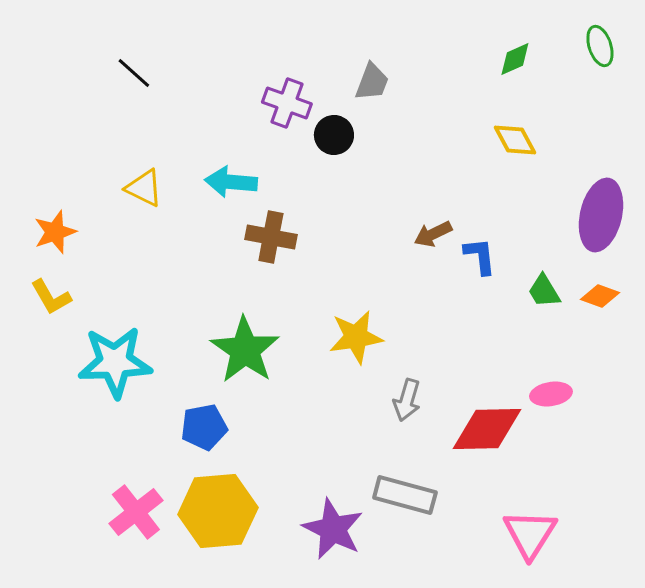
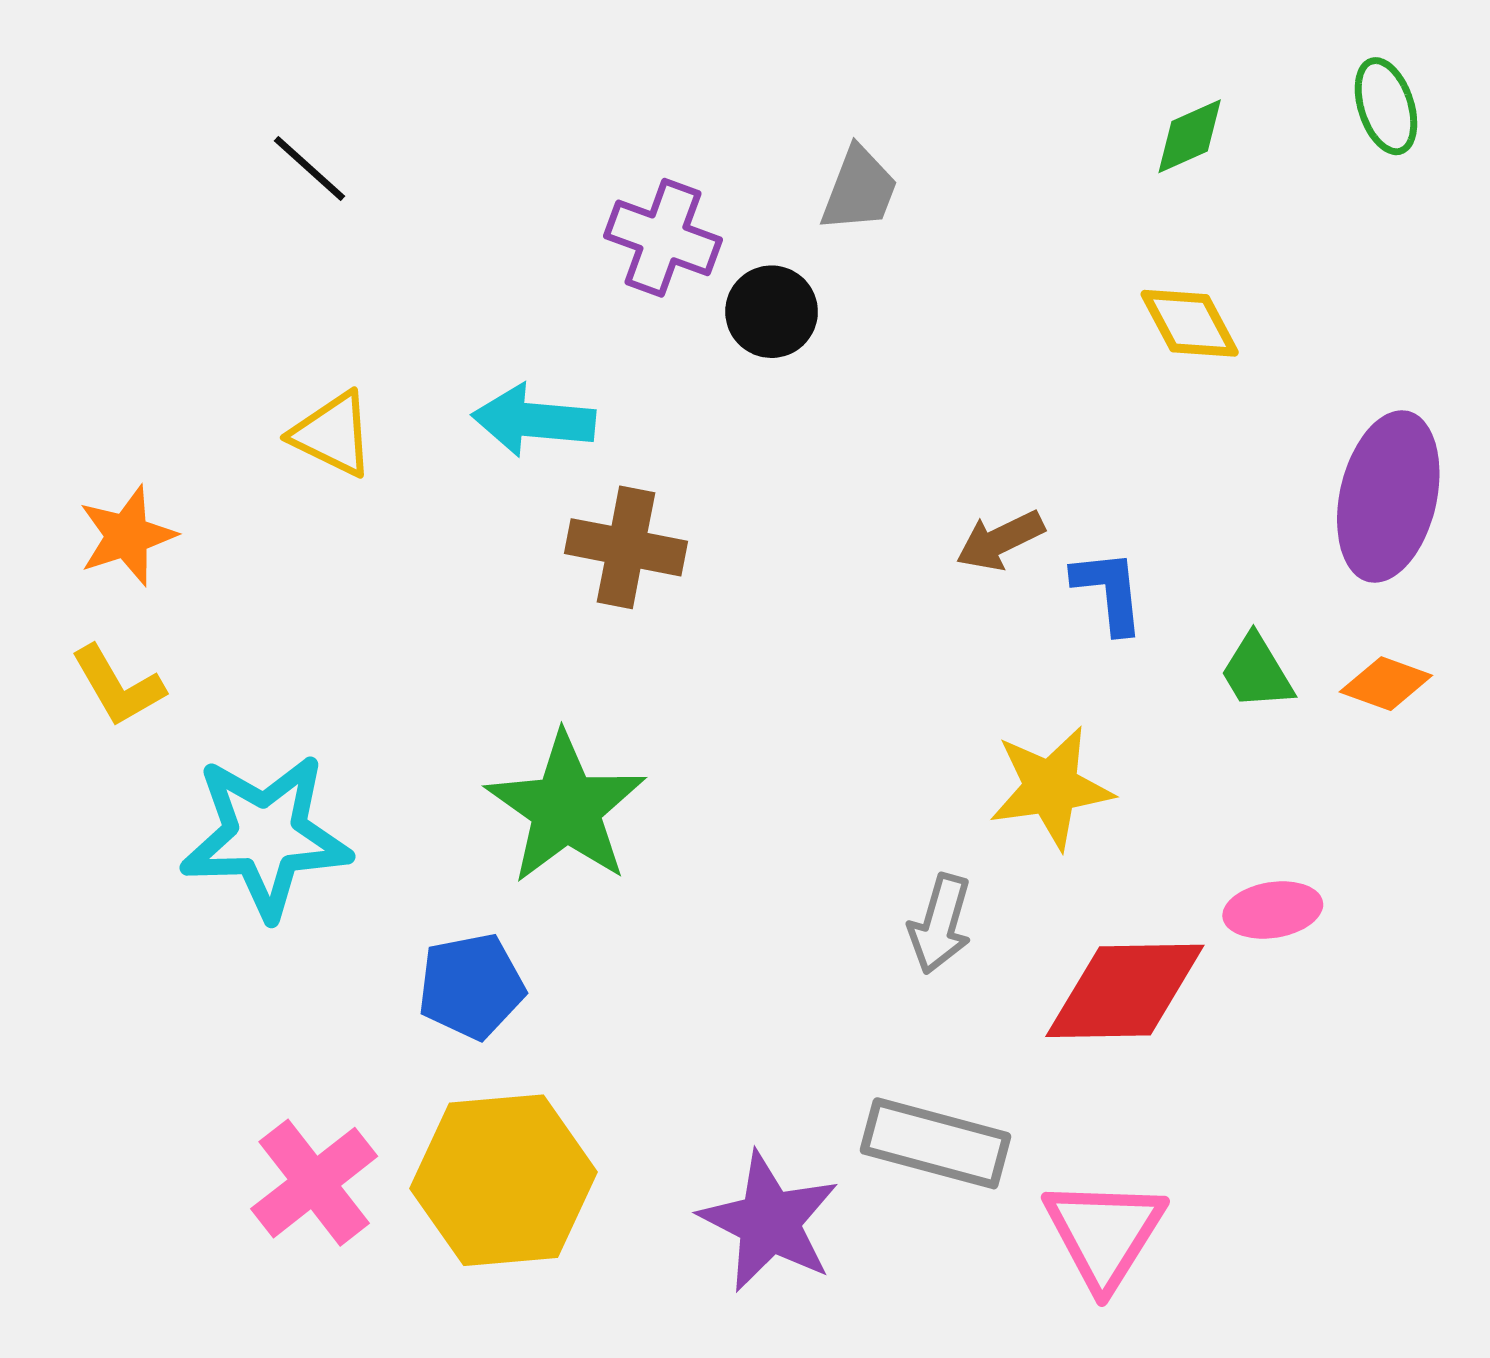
yellow star: (356, 337) -> (1051, 788), moved
pink triangle: (530, 534) -> (1104, 1233), moved

